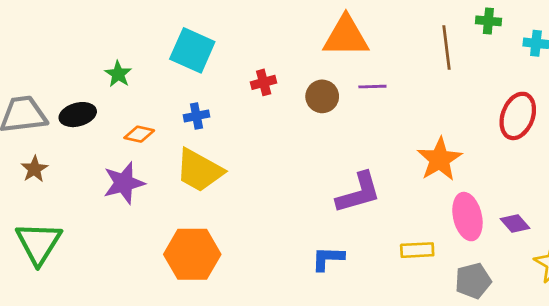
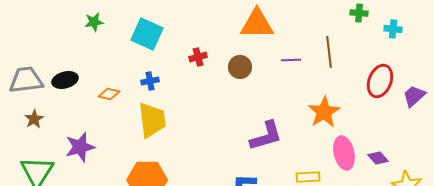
brown line: (447, 47) -> (329, 52), moved
green star: (118, 74) -> (94, 22), moved, turned 30
purple line: (372, 87) -> (291, 60), moved
yellow trapezoid: (199, 170) -> (152, 120), turned -126
purple star: (124, 183) -> (80, 147), moved

